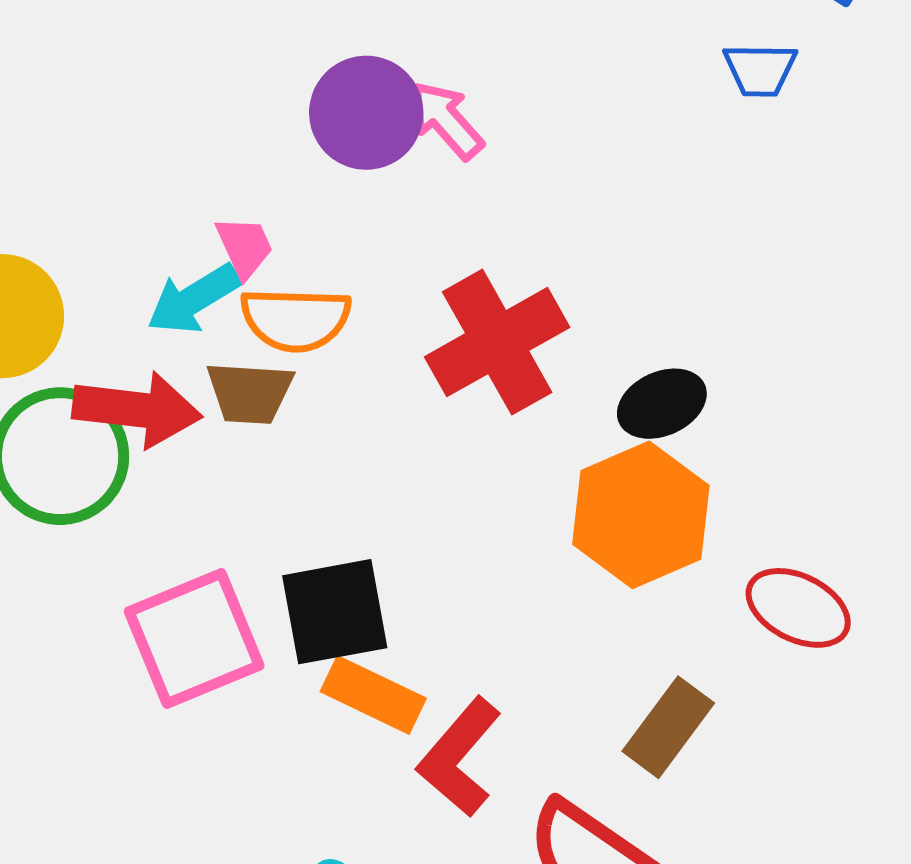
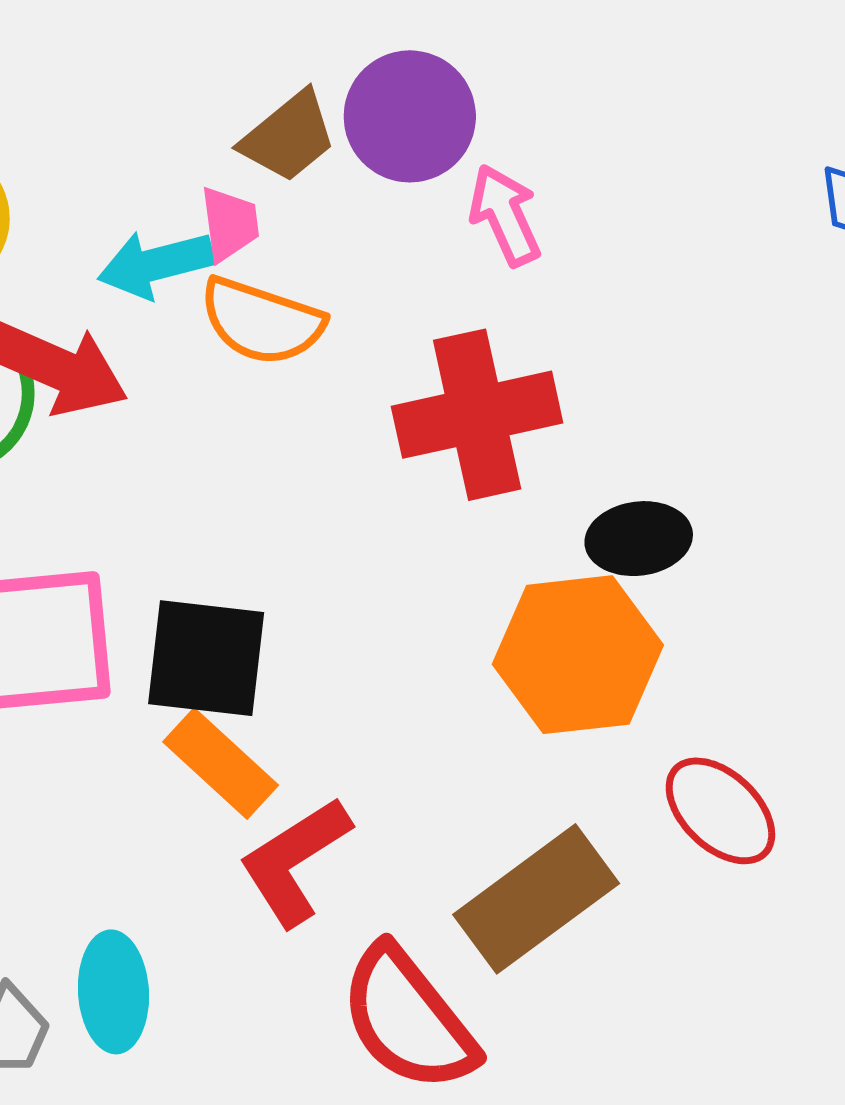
pink arrow: (446, 120) -> (505, 215), moved
brown trapezoid: (250, 393) -> (288, 137), moved, turned -60
brown rectangle: (668, 727) -> (536, 899), size x1.4

